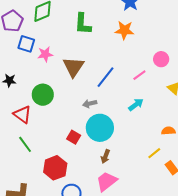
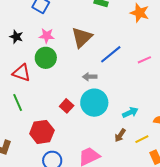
pink star: (45, 54) -> (47, 36), moved
cyan arrow: (136, 105) -> (130, 112), moved
red triangle: (22, 114) -> (22, 73), turned -30
brown arrow: (105, 156) -> (120, 135), moved

